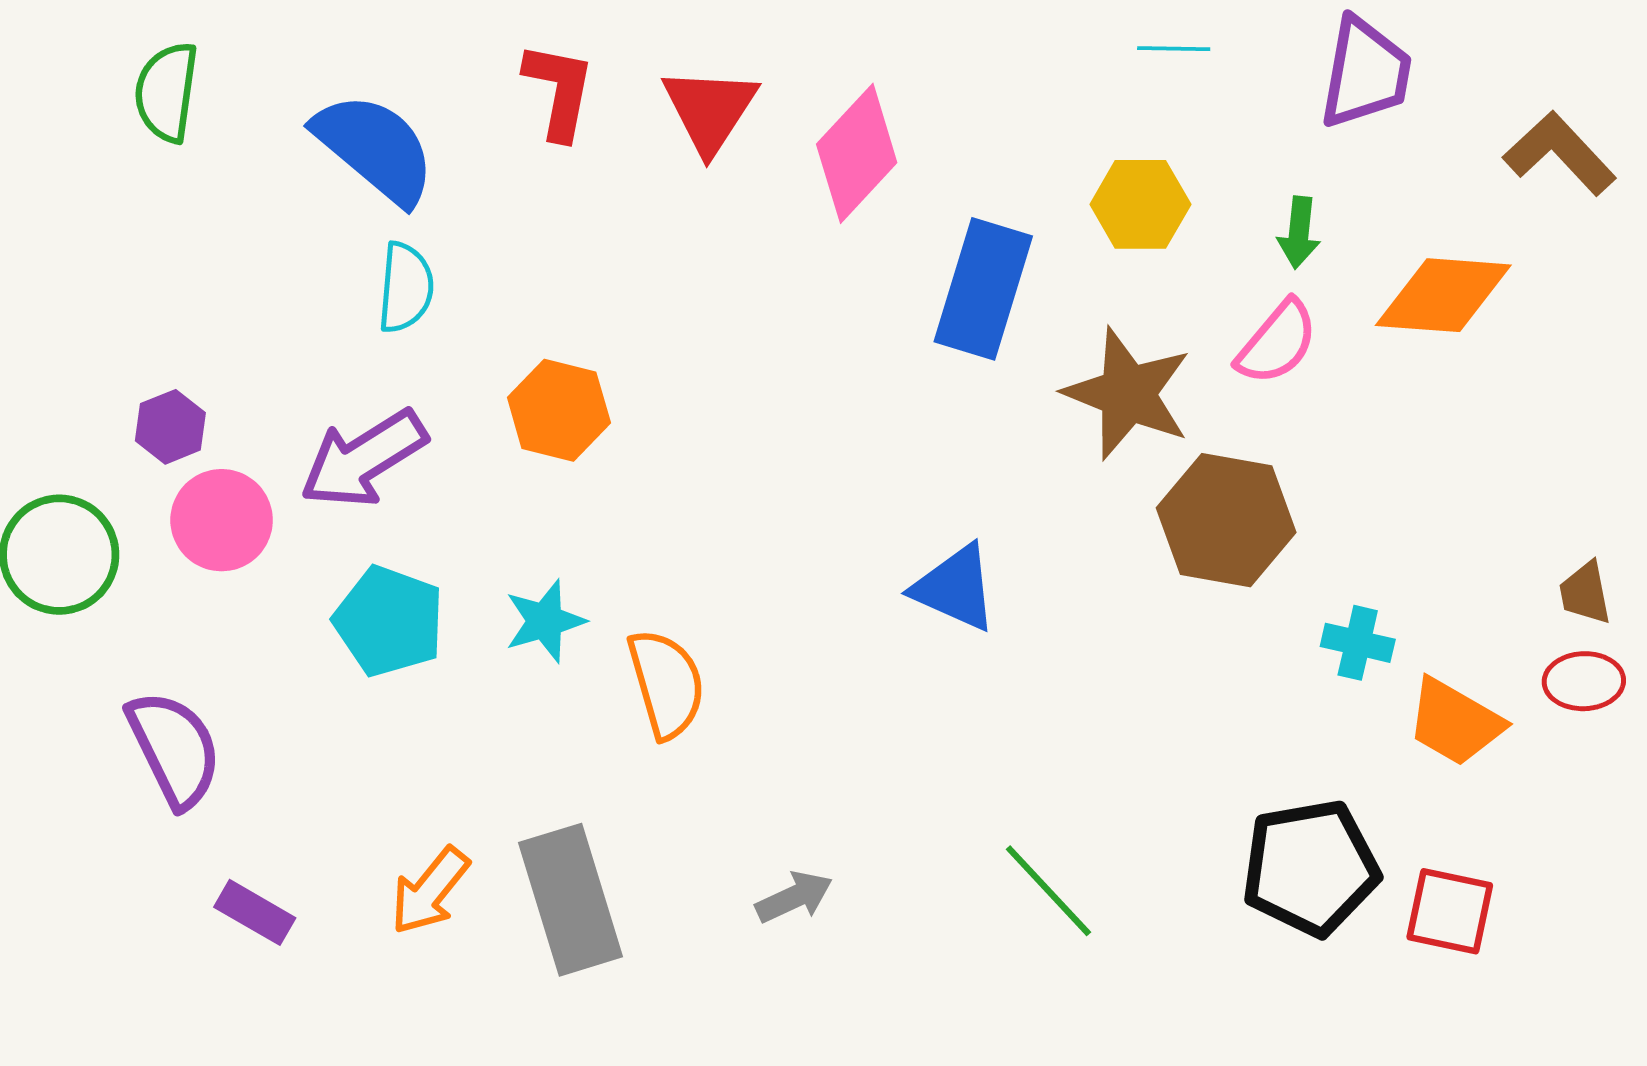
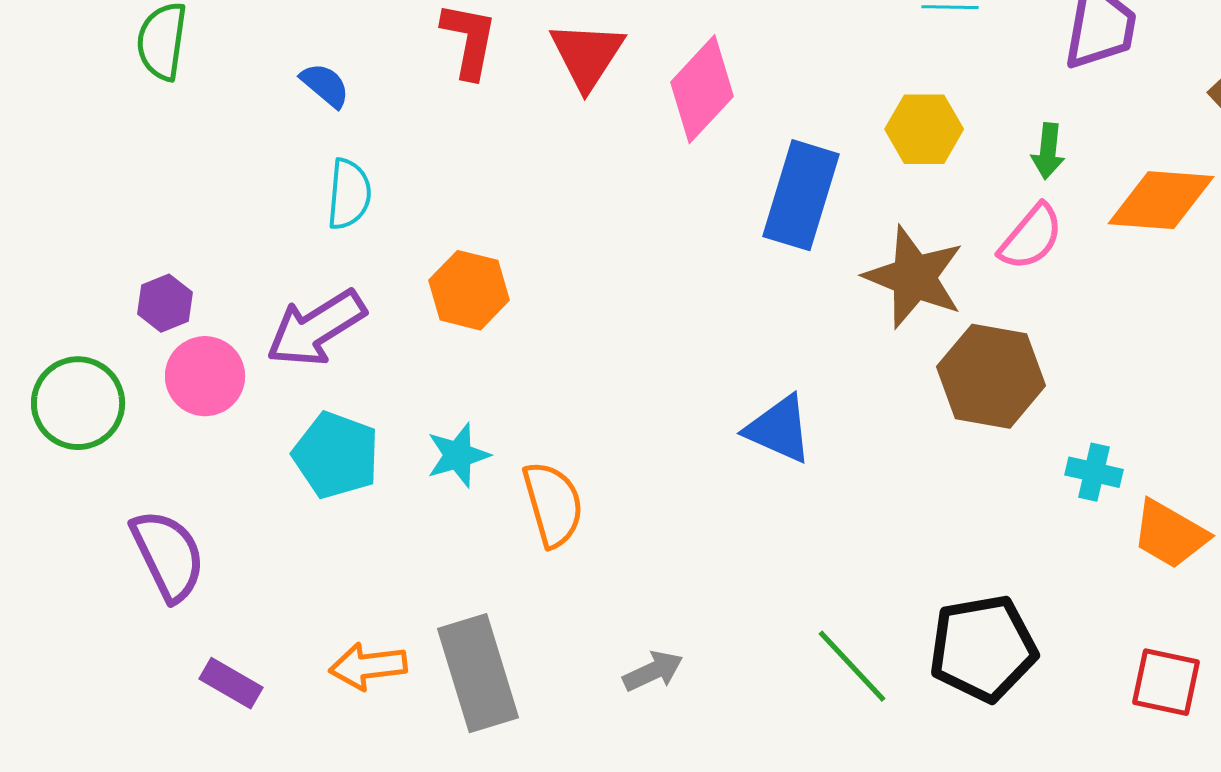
blue semicircle: (375, 148) -> (325, 85), size x0.5
black pentagon: (1310, 868) -> (983, 648), moved
orange arrow: (430, 891) -> (368, 666), turned 44

